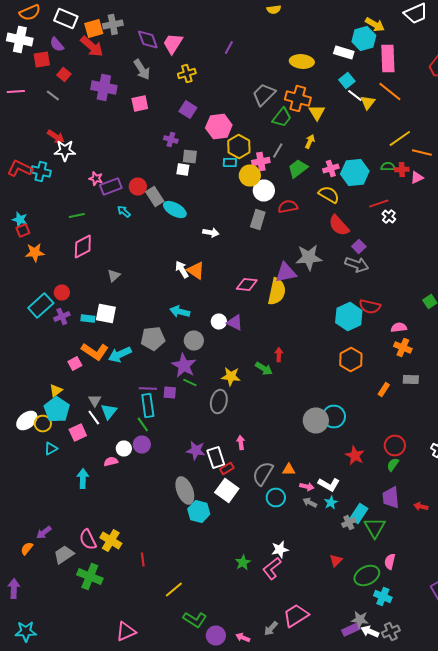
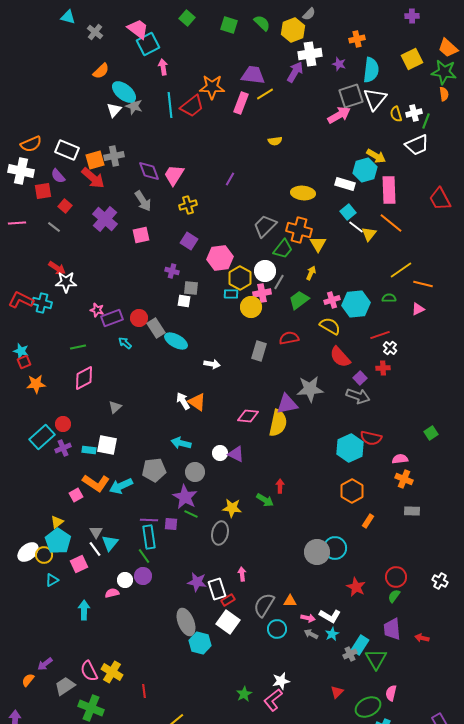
purple cross: (104, 88) -> (105, 219), turned 30
red cross: (402, 170) -> (383, 368), moved
white circle: (264, 190) -> (265, 271), moved
orange rectangle: (384, 390) -> (368, 521), moved

